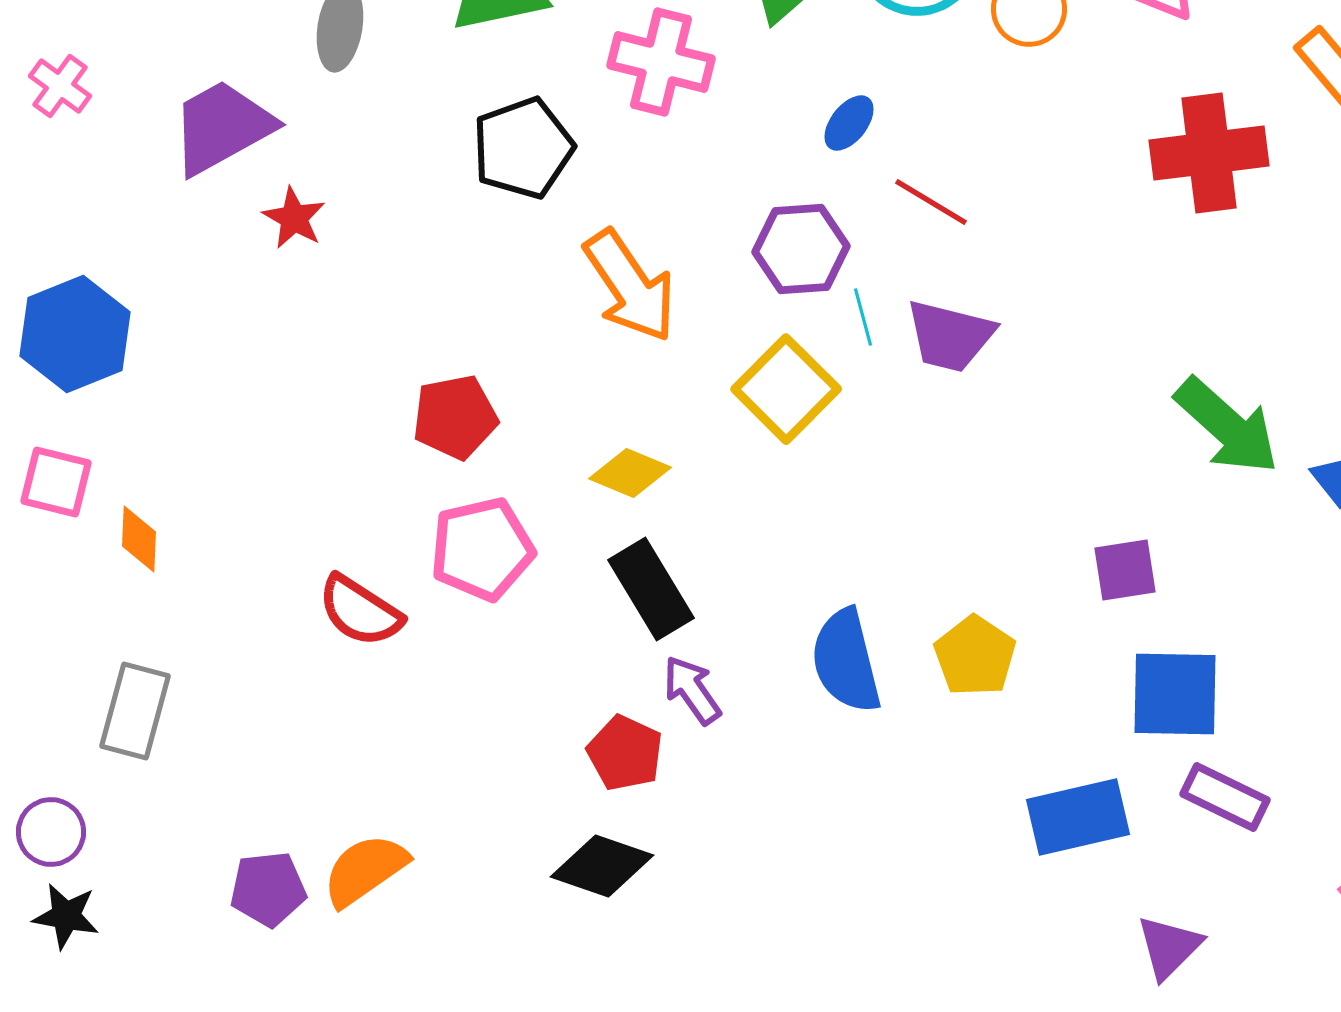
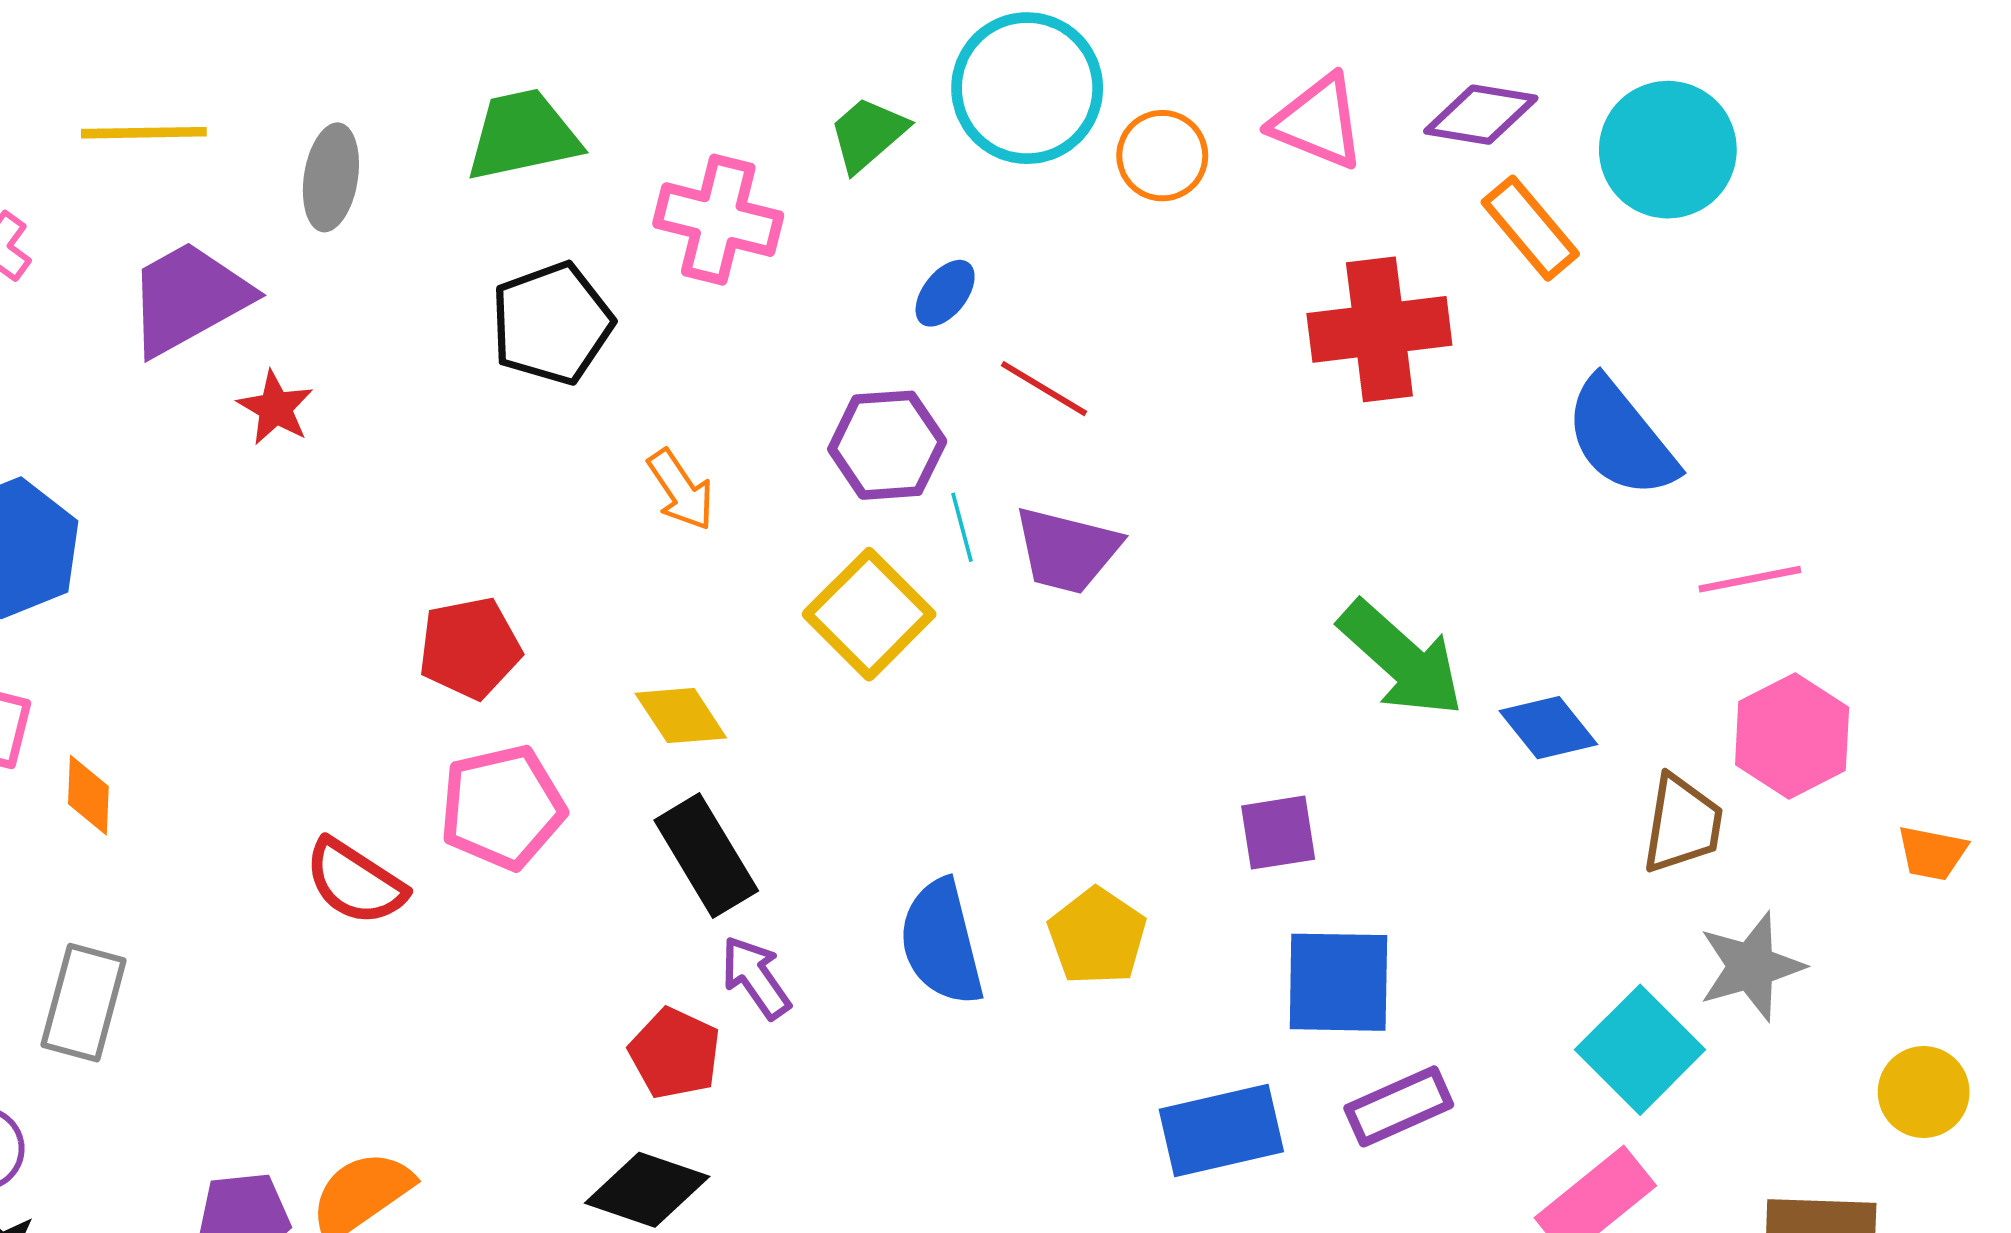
orange arrow: (630, 286) -> (681, 490), size x0.6
yellow diamond: (630, 473) -> (681, 716), turned 34
purple rectangle: (1225, 797) -> (1399, 1106), turned -50

